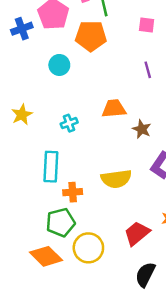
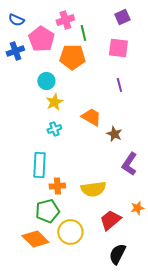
pink square: (147, 25) -> (118, 48), size x1.5
orange trapezoid: (114, 109) -> (91, 117), turned 35
yellow star: (22, 115) -> (54, 102), moved
yellow semicircle: (116, 179) -> (93, 189), moved

